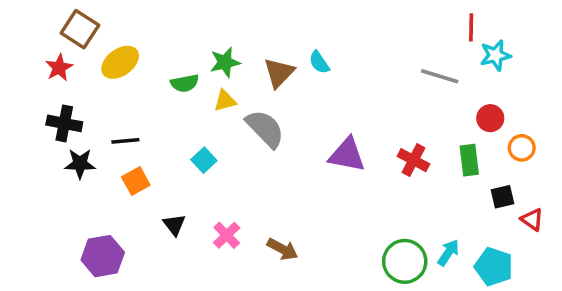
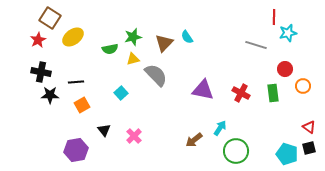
black square: (502, 197) -> (309, 148), moved
brown arrow: (283, 249) -> (194, 140), moved, turned 114
cyan arrow: (448, 253) -> (220, 128), moved
purple hexagon: (103, 256) -> (76, 150), moved

